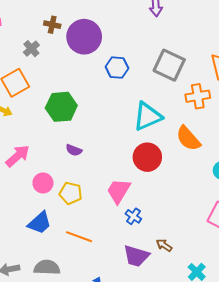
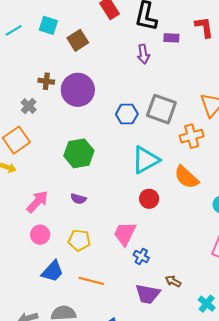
blue hexagon: (117, 68) -> (127, 114), moved
green hexagon: (61, 107) -> (79, 153), moved
pink arrow: (18, 156) -> (37, 202), moved
red circle: (147, 157) -> (149, 199), size x0.7
pink circle: (43, 183) -> (40, 235), moved

